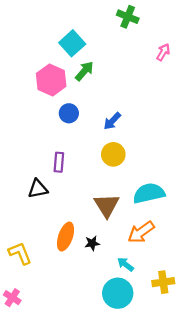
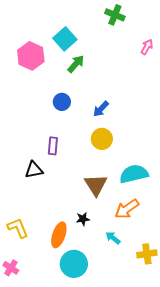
pink hexagon: (51, 80) -> (31, 56), moved
orange ellipse: (66, 237) -> (59, 235), moved
cyan circle: (118, 293) -> (74, 264), moved

